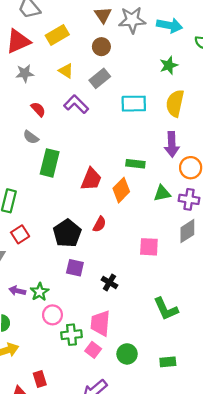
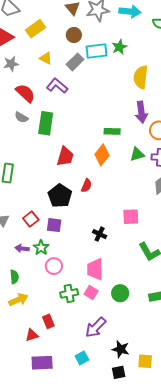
green star: (169, 65) -> (119, 47), moved
cyan rectangle: (134, 104) -> (97, 51), moved
red semicircle: (38, 109) -> (25, 93), size x1.5
green rectangle: (50, 163) -> (46, 123), moved
red trapezoid: (91, 179) -> (65, 156), moved
red square: (20, 234) -> (31, 219), moved
pink square: (149, 247) -> (131, 217), moved
purple square: (75, 268) -> (54, 225), moved
green cross: (71, 335) -> (69, 293), moved

